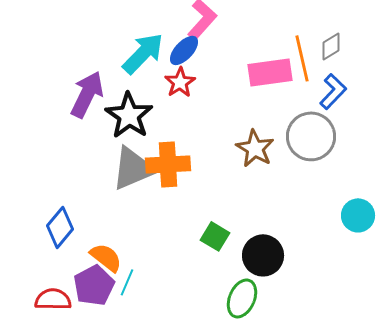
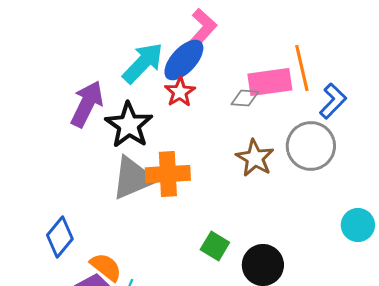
gray diamond: (331, 46) -> (245, 98), moved, turned 36
blue ellipse: (184, 50) -> (184, 60), size x1.4

